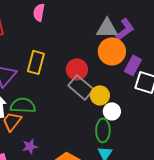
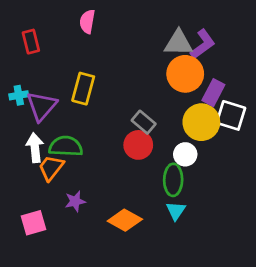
red circle: (77, 69) -> (138, 145), moved
gray rectangle: (81, 87) -> (144, 122), size x0.7
yellow circle: (100, 95) -> (201, 122), moved, size x1.4

